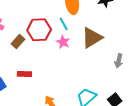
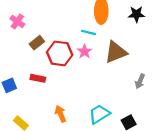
cyan line: (64, 24) -> (88, 32), turned -56
red hexagon: (39, 30) -> (60, 53), moved

